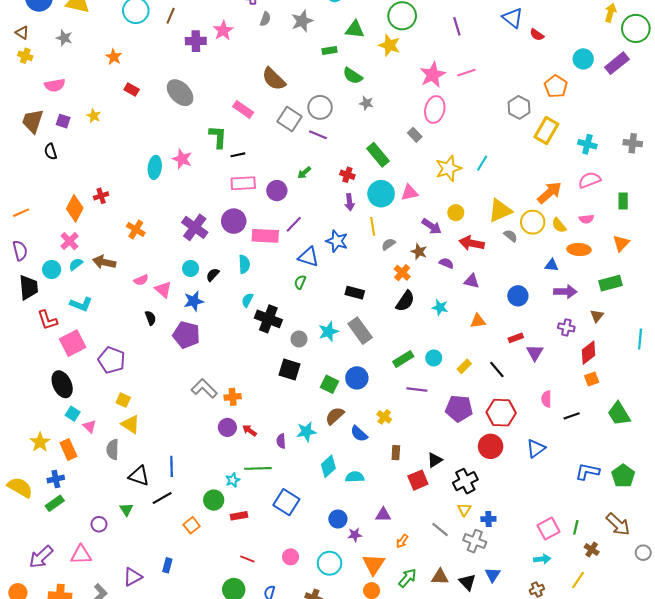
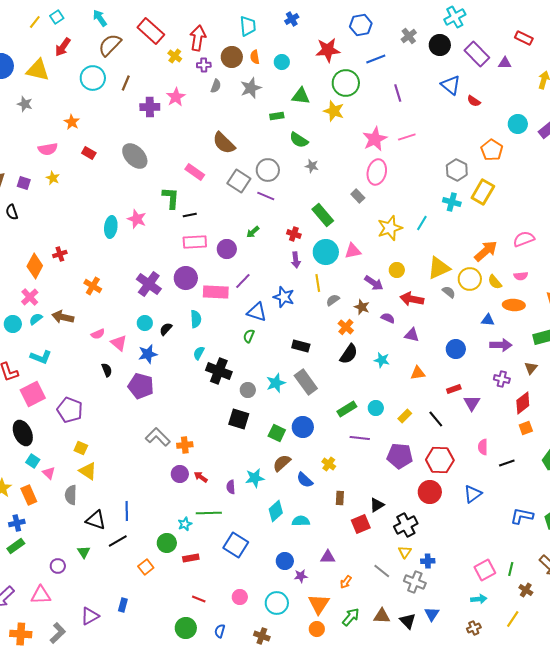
pink semicircle: (55, 85) -> (48, 149), moved
cyan cross: (587, 144) -> (452, 202), moved

